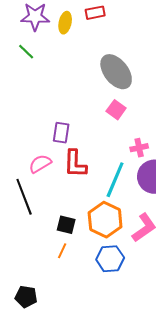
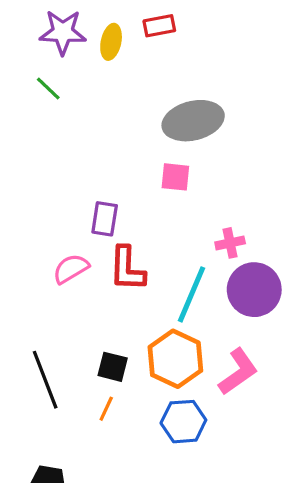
gray ellipse: (116, 72) -> (193, 121), turned -66
pink square: (116, 110) -> (175, 177), moved, turned -30
black line: (24, 197) -> (45, 380), moved

